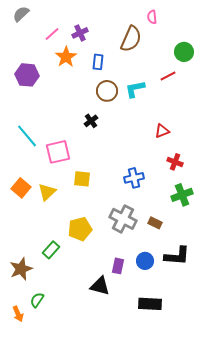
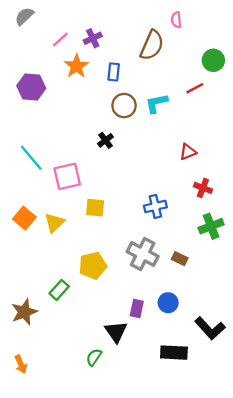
black L-shape: (177, 256) -> (210, 328), moved, turned 44
black triangle: (100, 286) -> (116, 332), turned 40
green semicircle: (37, 300) -> (94, 357), moved

